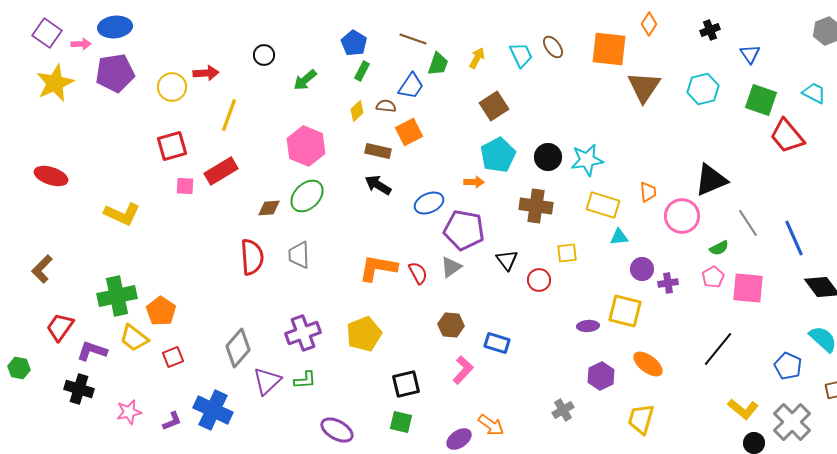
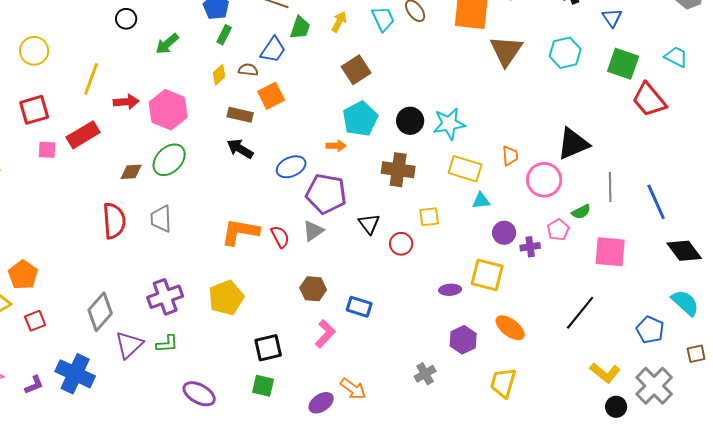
red arrow: (206, 73) -> (126, 102), moved
gray line: (748, 223) -> (610, 187), turned 32
pink pentagon: (713, 277) -> (558, 230), moved

